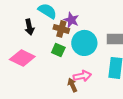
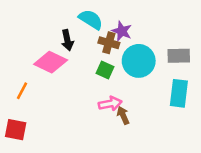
pink diamond: (22, 58) -> (51, 62), moved
pink arrow: (82, 76) -> (110, 104), moved

